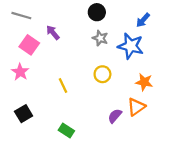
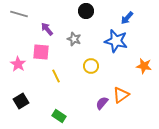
gray star: (100, 38) -> (74, 39), moved
pink square: (29, 45) -> (41, 52), moved, turned -30
orange star: (144, 82) -> (144, 66), moved

